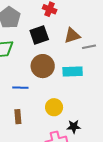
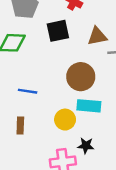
brown circle: (43, 66) -> (81, 77), moved
cyan rectangle: (73, 72) -> (89, 106), moved

